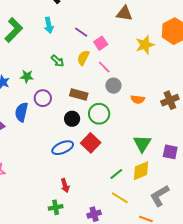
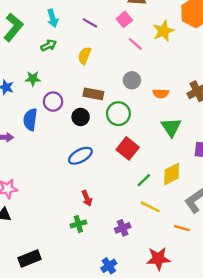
pink square: (101, 43) -> (124, 19), moved
yellow semicircle: (83, 58) -> (84, 56), moved
green arrow: (58, 61) -> (49, 45), moved, turned -64
pink line: (104, 67) -> (135, 44), moved
black circle: (72, 119) -> (81, 117), moved
red square: (91, 143) -> (128, 148), moved
green triangle: (142, 144) -> (171, 127), moved

